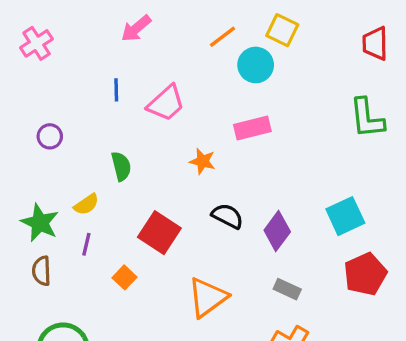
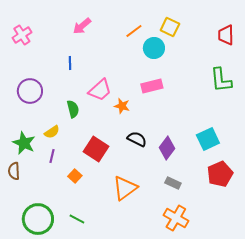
pink trapezoid: (166, 103) -> (100, 90), moved
purple circle: (50, 136) -> (30, 91), size x1.6
brown semicircle: (42, 271) -> (14, 171), moved

